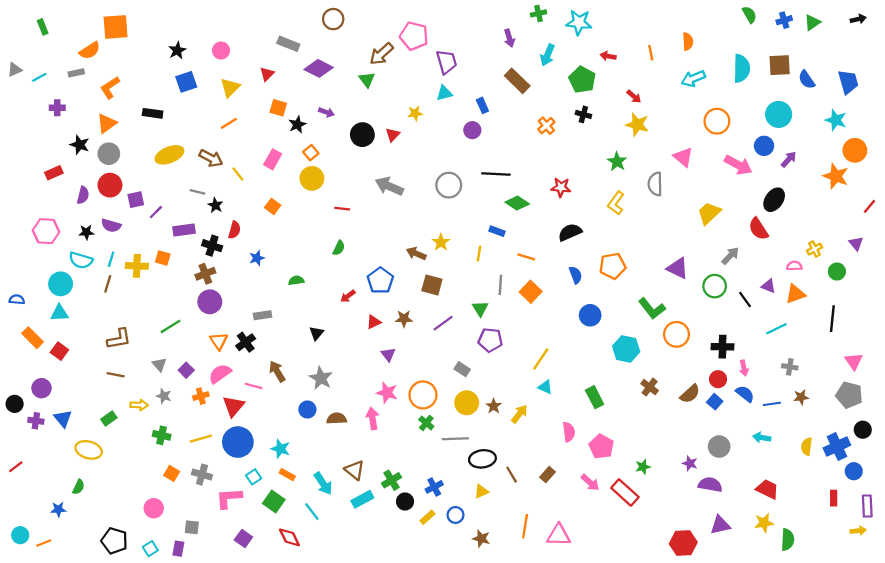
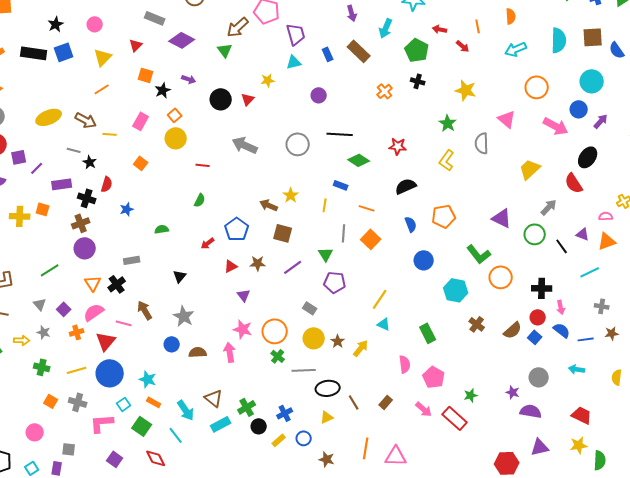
red arrow: (634, 96) -> (463, 46), moved
blue rectangle: (482, 105) -> (328, 54), moved
black rectangle: (153, 113) -> (34, 53), moved, size x1.4
yellow line: (238, 174) -> (110, 134), turned -48

